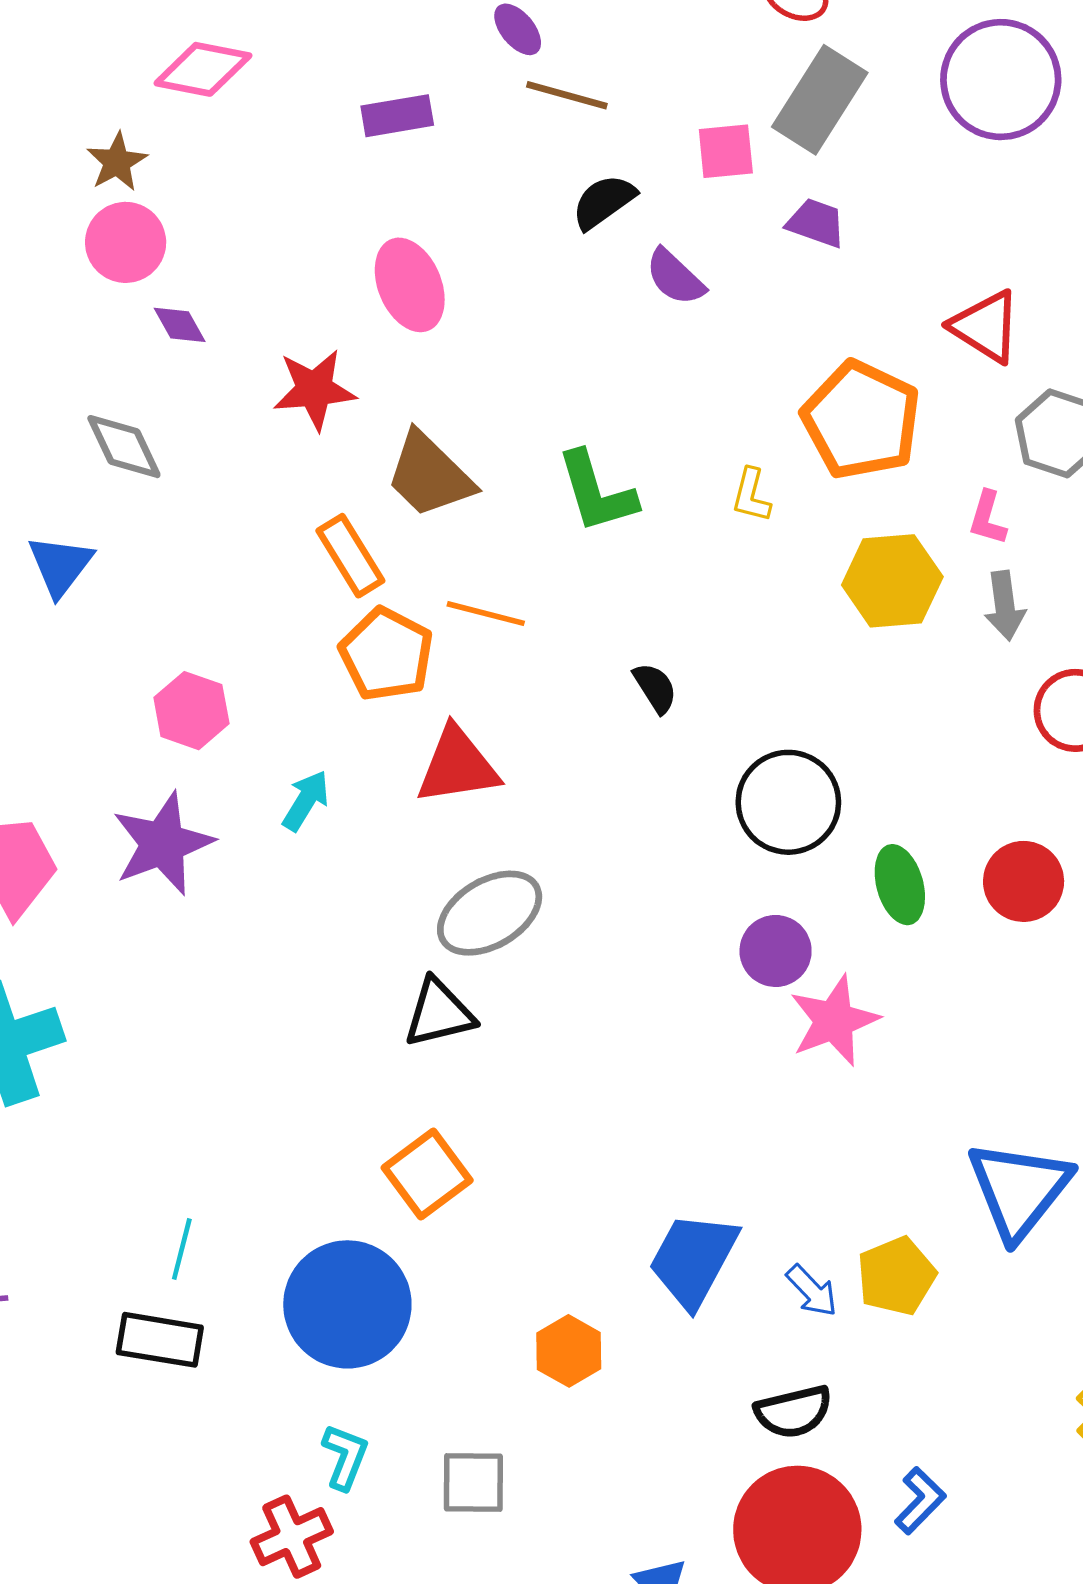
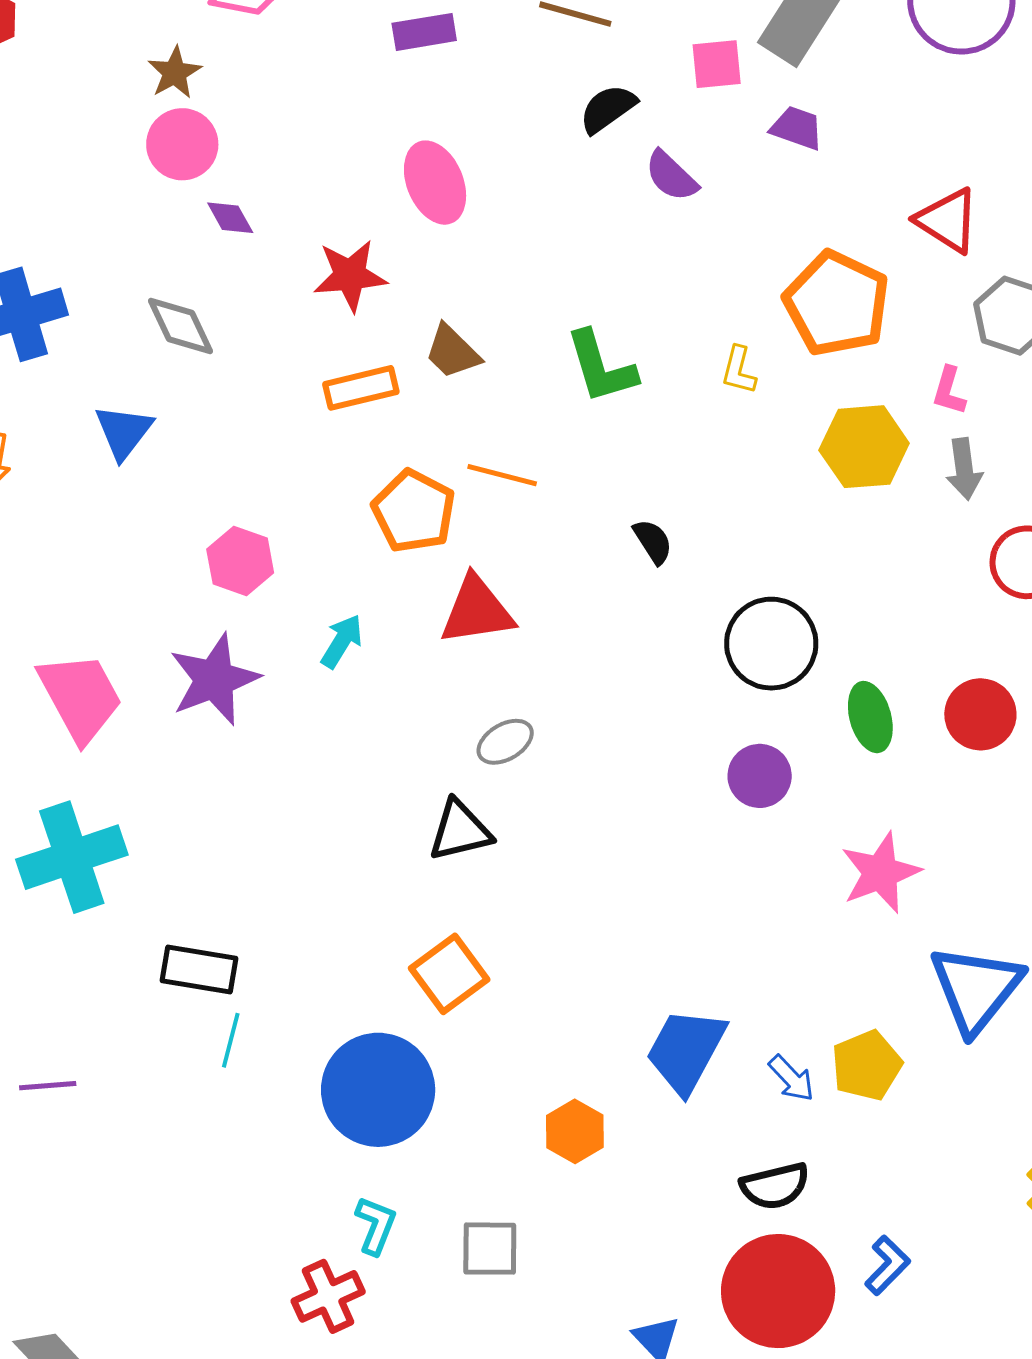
brown trapezoid: (429, 475) -> (452, 352), size x0.7
orange rectangle: (350, 556) -> (361, 388), moved, turned -72
gray ellipse: (490, 913) -> (505, 742), size x0.6
pink star: (834, 1021) -> (881, 873), moved
black rectangle: (160, 1340) -> (199, 969), moved

